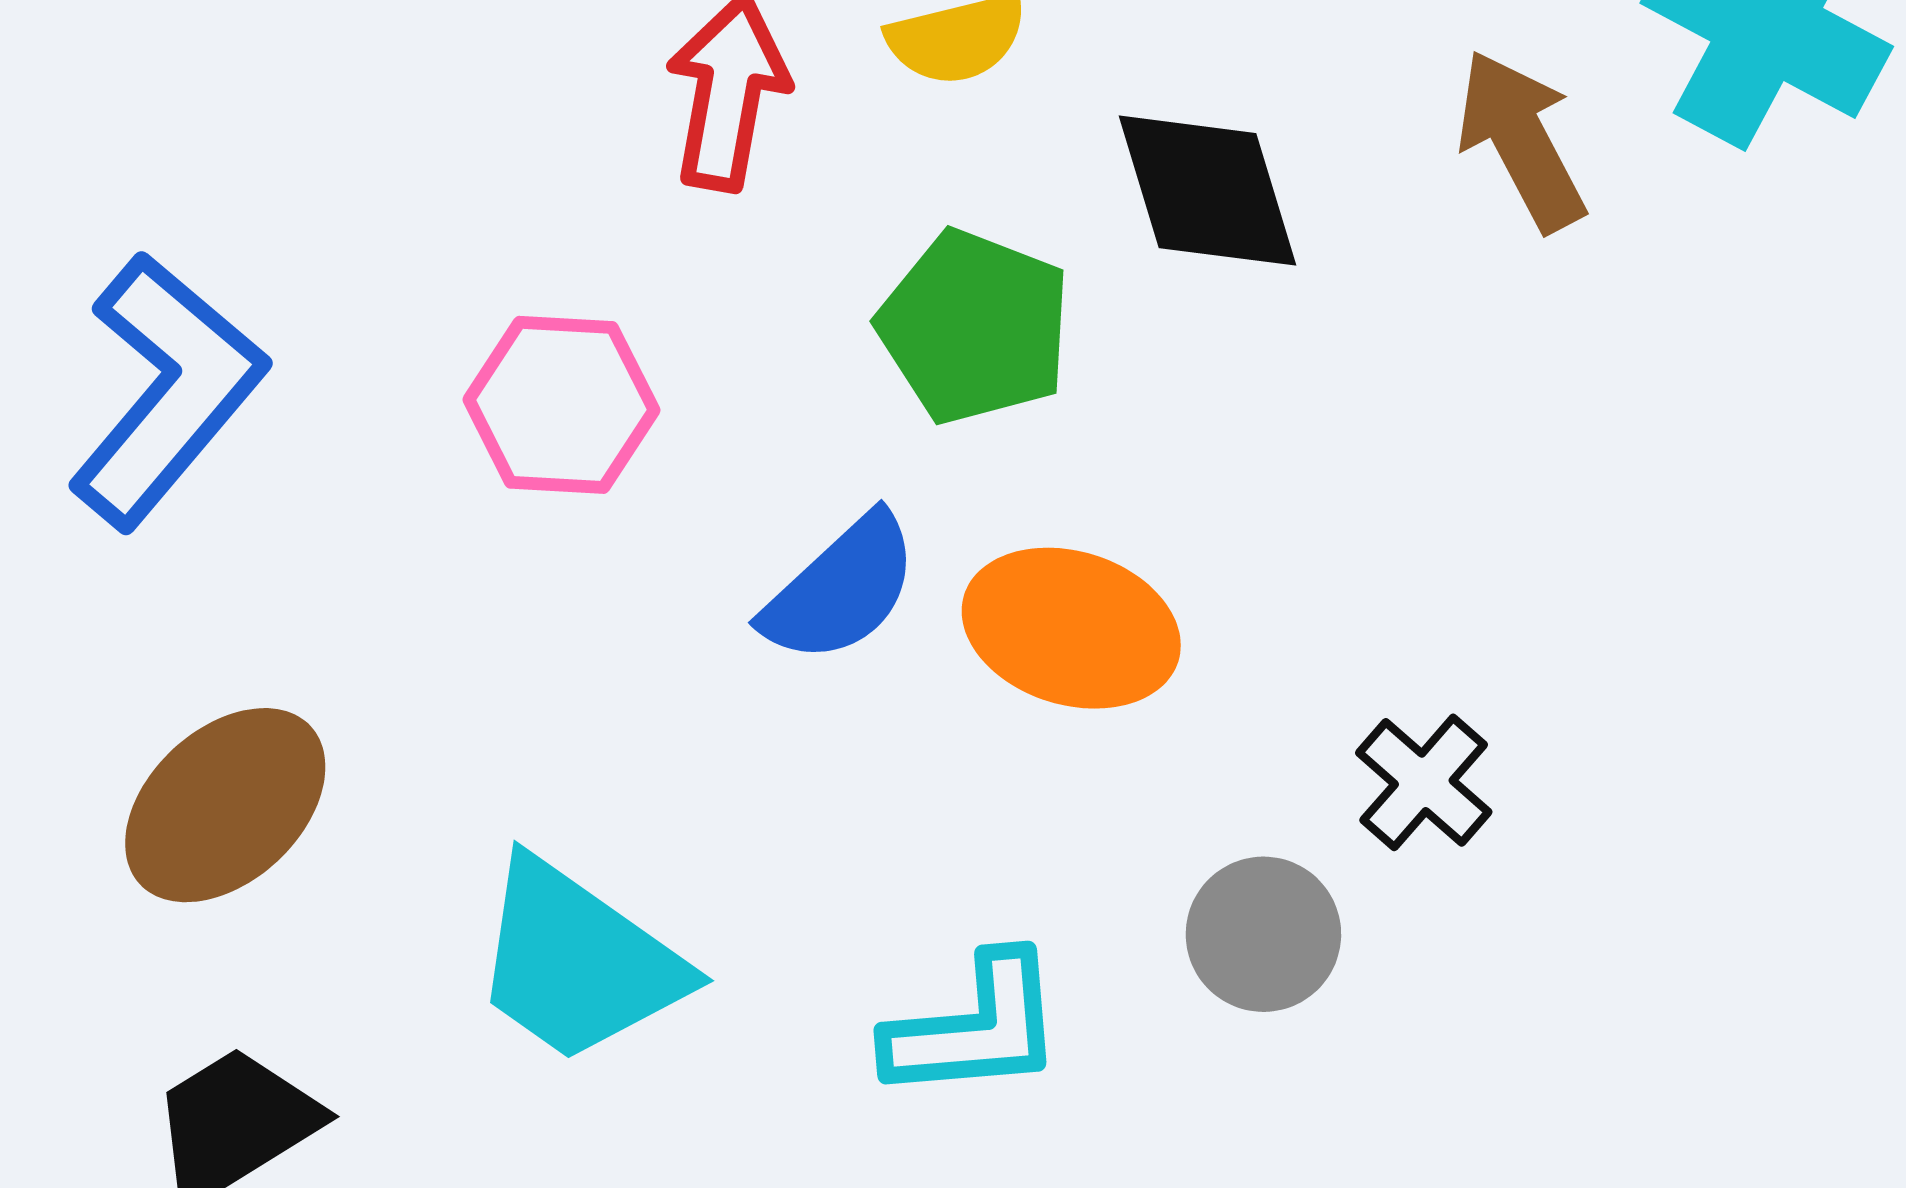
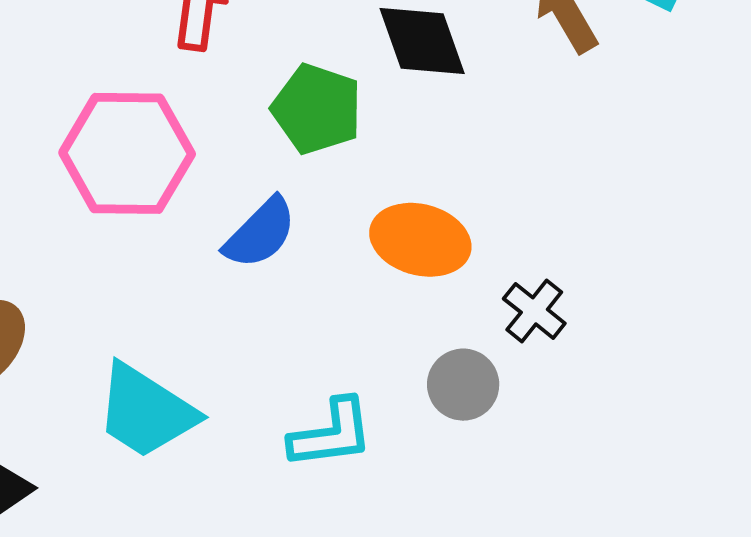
pink hexagon: (561, 405) -> (127, 153), size x1.5
orange ellipse: (1071, 628) -> (420, 240), moved

